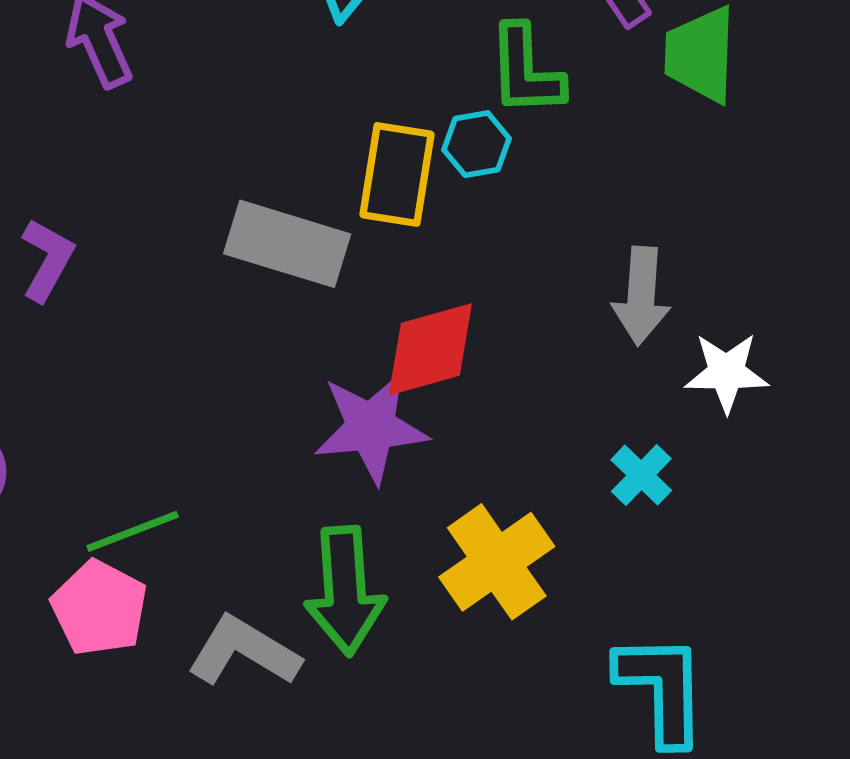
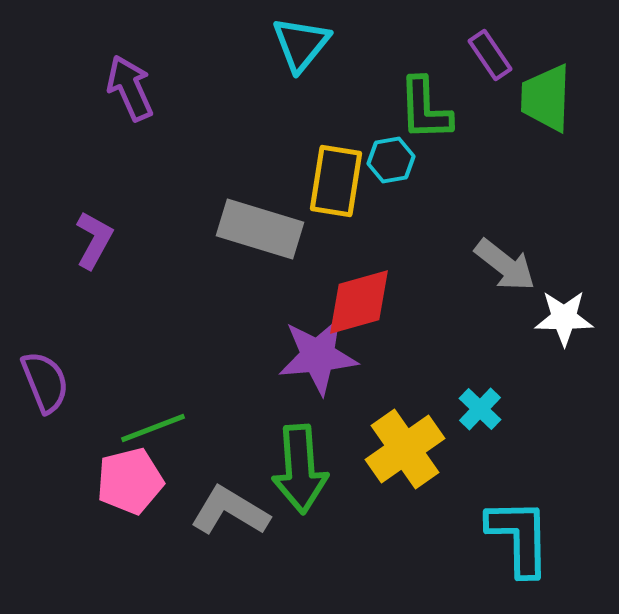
gray arrow: (641, 296) -> (505, 265), turned -56
cyan cross: (641, 475) -> (480, 409), moved
pink pentagon: (99, 608) -> (130, 481), turned 30

